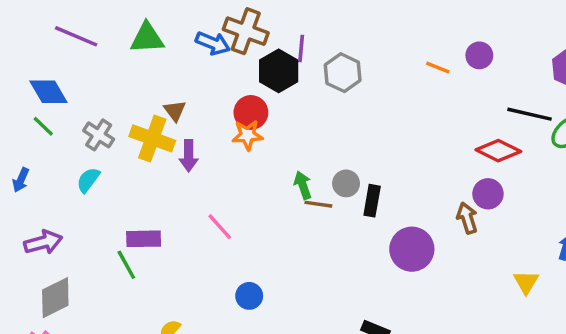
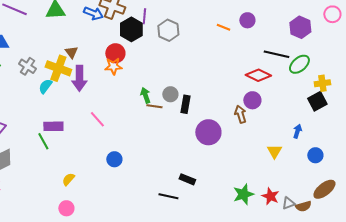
purple arrow: (189, 156) -> (79, 78), size x1.4
cyan semicircle: (88, 180) -> (45, 86), moved

